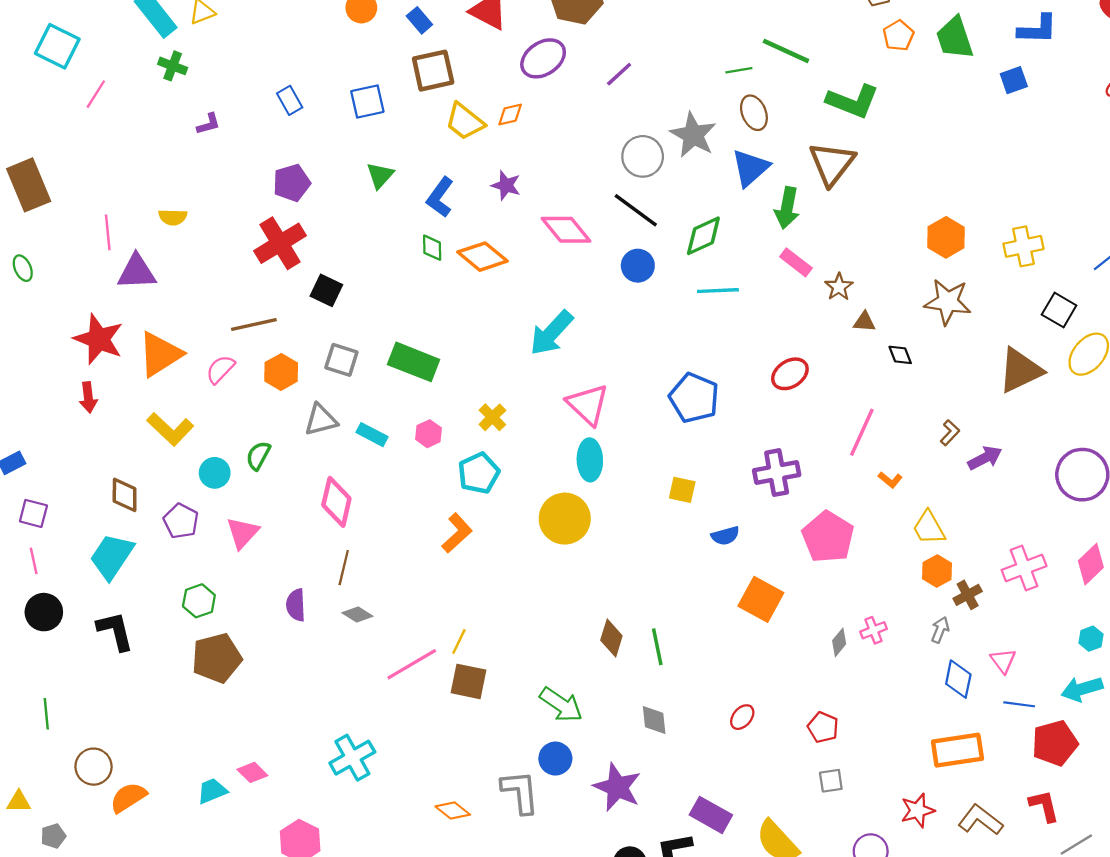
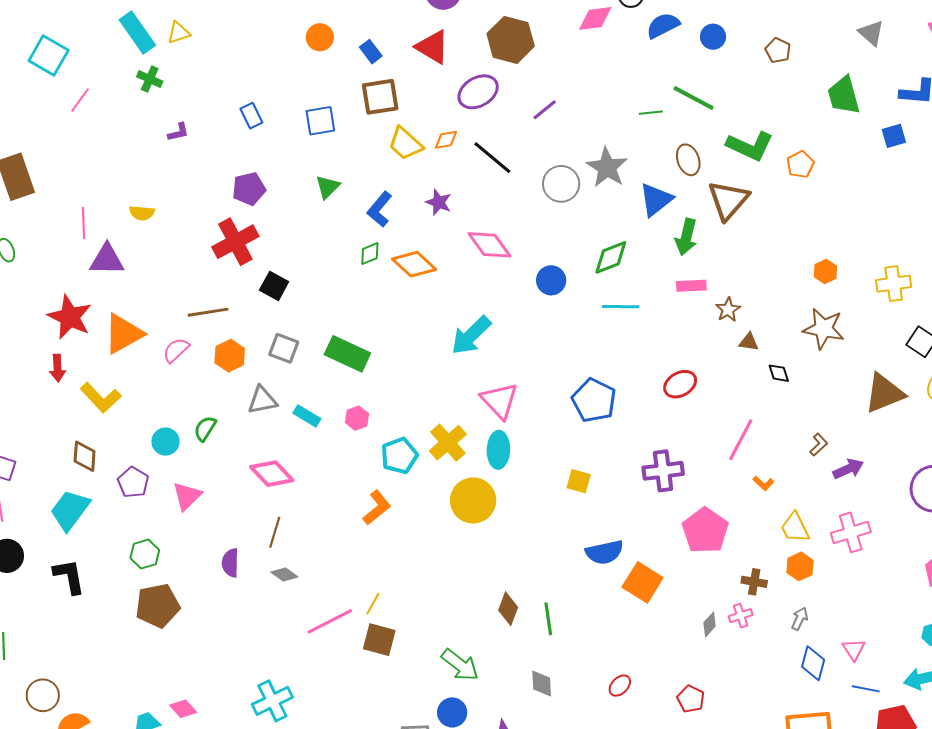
orange pentagon: (898, 36) -> (800, 164), moved
brown ellipse: (754, 113) -> (688, 160), moved
black line: (636, 210) -> (492, 158), moved
orange hexagon: (946, 237) -> (825, 271), size x0.7
green diamond: (432, 248) -> (370, 254), turned 65
pink rectangle: (796, 262) -> (691, 286), turned -44
yellow cross: (492, 417) -> (448, 443), moved, size x1.5
yellow L-shape: (170, 429) -> (101, 398), moved
pink diamond: (336, 502) -> (272, 474), turned -60
blue semicircle: (725, 536) -> (604, 552), moved, size x1.5
pink cross: (1024, 568) -> (851, 532), moved
brown cross: (968, 595) -> (754, 582), moved, turned 35

